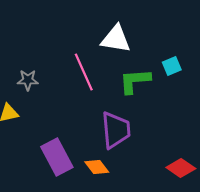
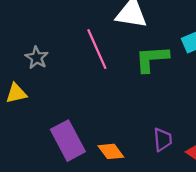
gray star: (28, 80) -> (37, 58), turned 30
purple trapezoid: (116, 130) -> (163, 140), moved, size x0.6

